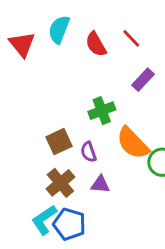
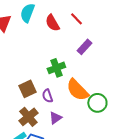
purple triangle: (100, 184) -> (55, 118), turned -40

